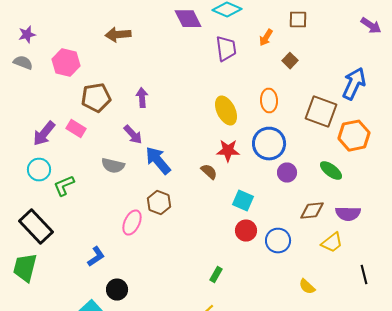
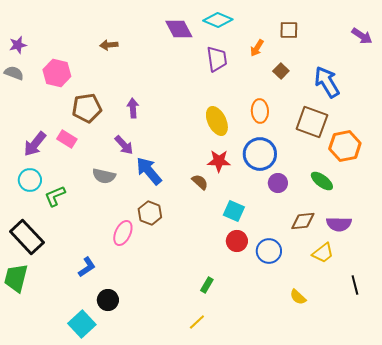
brown arrow: (118, 35) -> (109, 45), size x0.7
blue arrow: (354, 84) -> (327, 82), moved, turned -56

